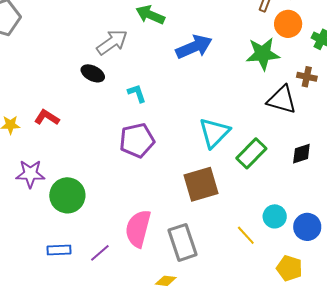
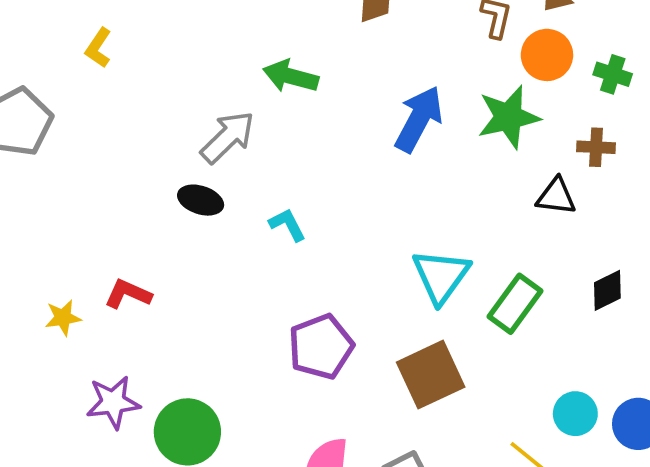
blue arrow: (194, 47) -> (419, 119), moved, turned -30
black triangle: (282, 100) -> (556, 196), size x0.7
purple pentagon: (137, 140) -> (321, 347), moved

